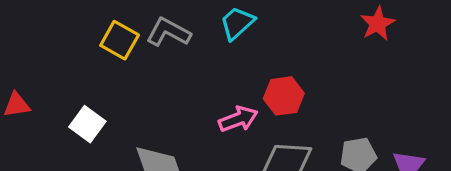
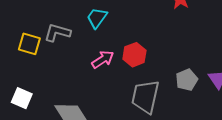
pink arrow: (238, 119) -> (103, 59), moved

